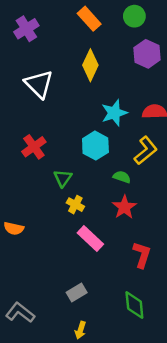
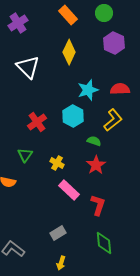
red cross: (34, 147) -> (37, 122), moved
green triangle: (63, 178) -> (25, 155), moved
red L-shape: (142, 255) -> (98, 205), moved

